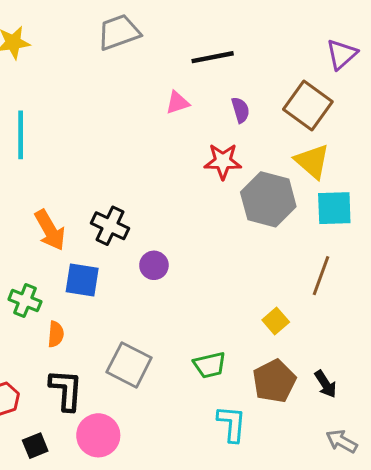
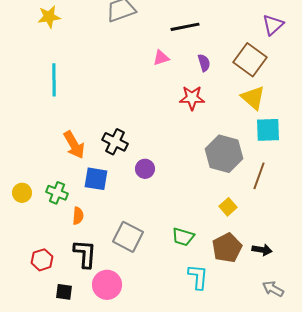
gray hexagon: (268, 199) -> (224, 154), moved
green trapezoid: (210, 365) -> (183, 237), turned 30
black arrow: (325, 384) -> (262, 250), turned -48
black square: (35, 446) -> (64, 292), turned 30

